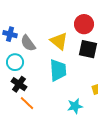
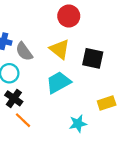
red circle: (84, 24) -> (69, 16), moved
cyan trapezoid: (58, 70) -> (58, 82), turned -115

